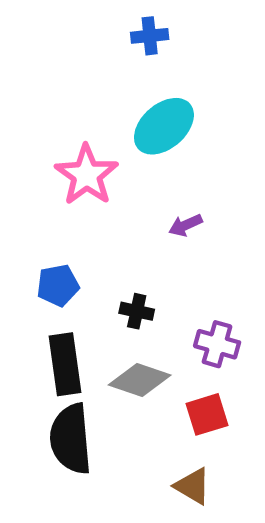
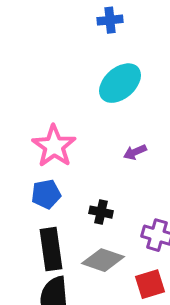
pink star: (87, 175) -> (54, 146), moved

